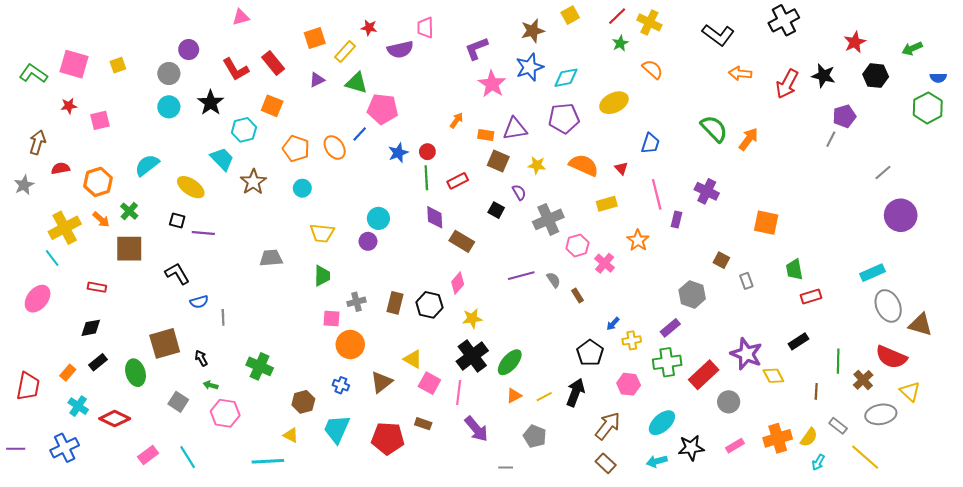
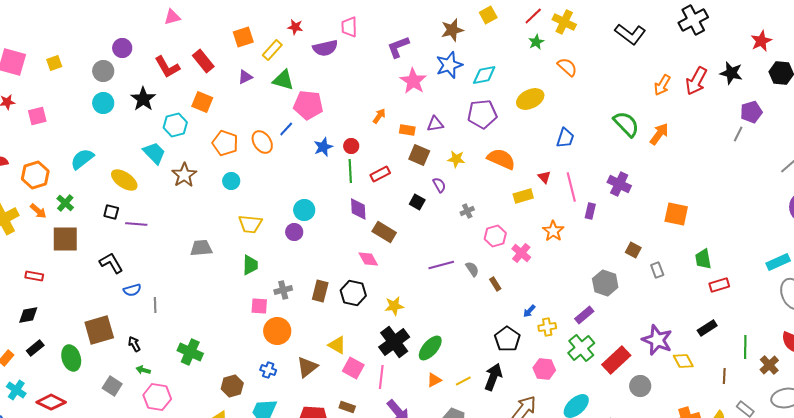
orange arrow: (740, 73) -> (662, 85), moved, turned -65
purple triangle: (515, 129) -> (435, 124), size x0.7
red triangle: (621, 168) -> (544, 177), moved
gray cross: (548, 219) -> (467, 211), size x0.5
pink diamond: (458, 283) -> (368, 259), moved, turned -70
green cross: (667, 362) -> (581, 348), turned -32

